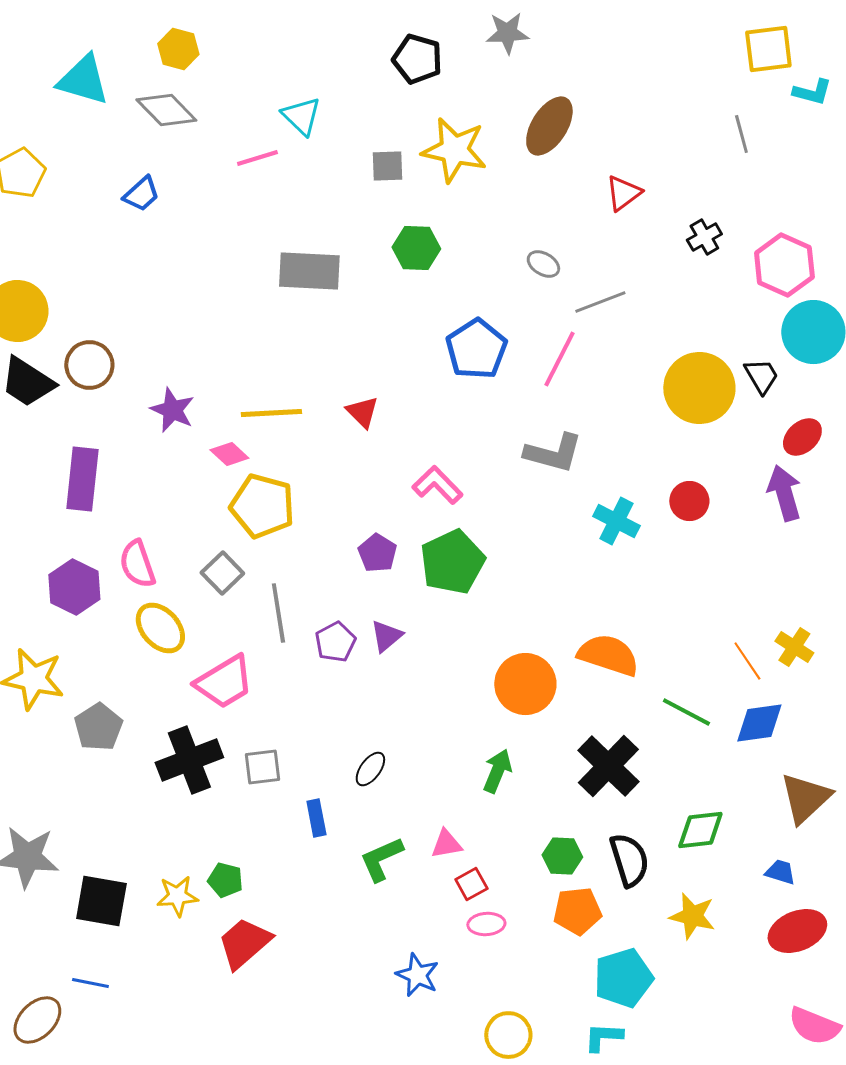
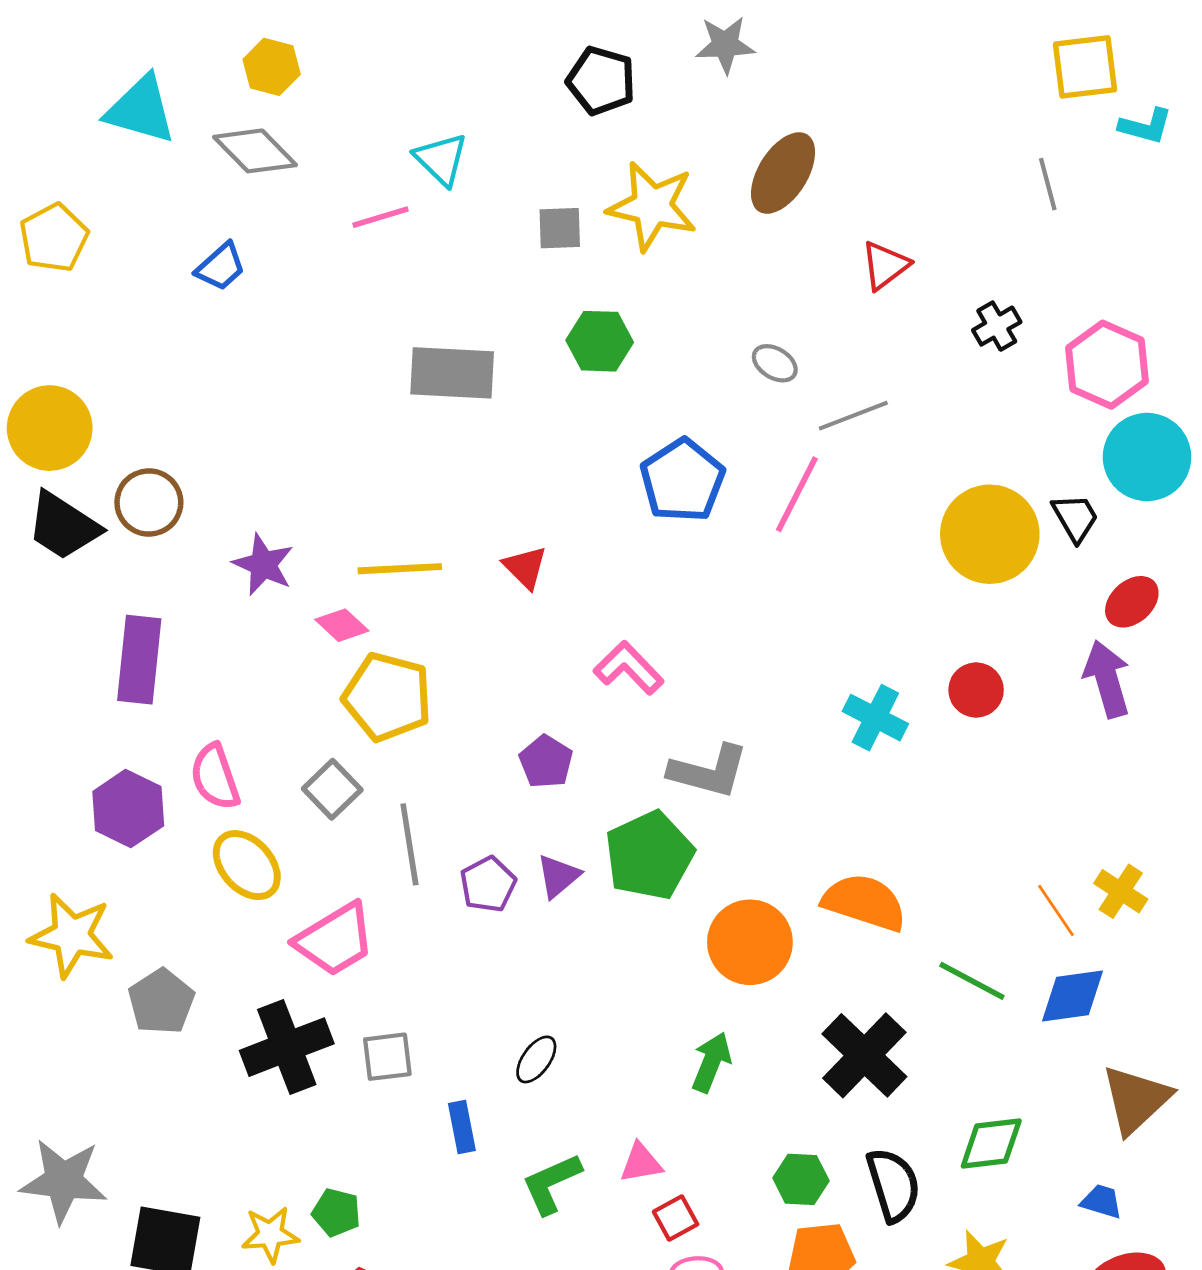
gray L-shape: (553, 453) -> (709, 771), moved
green pentagon: (452, 562) -> (649, 855), moved

